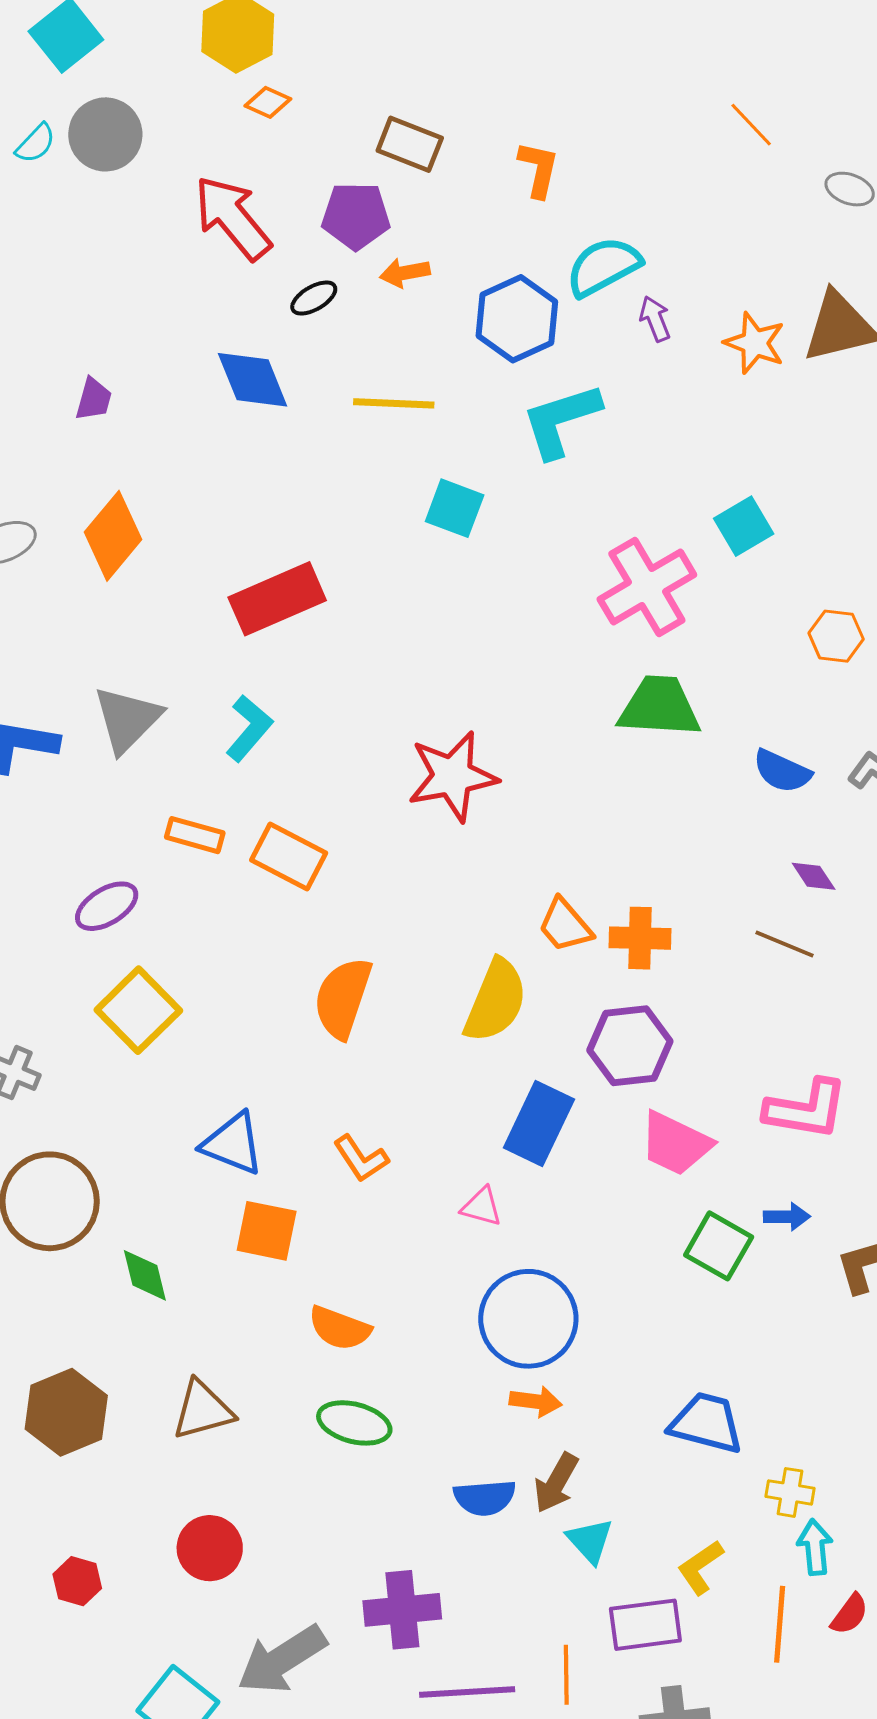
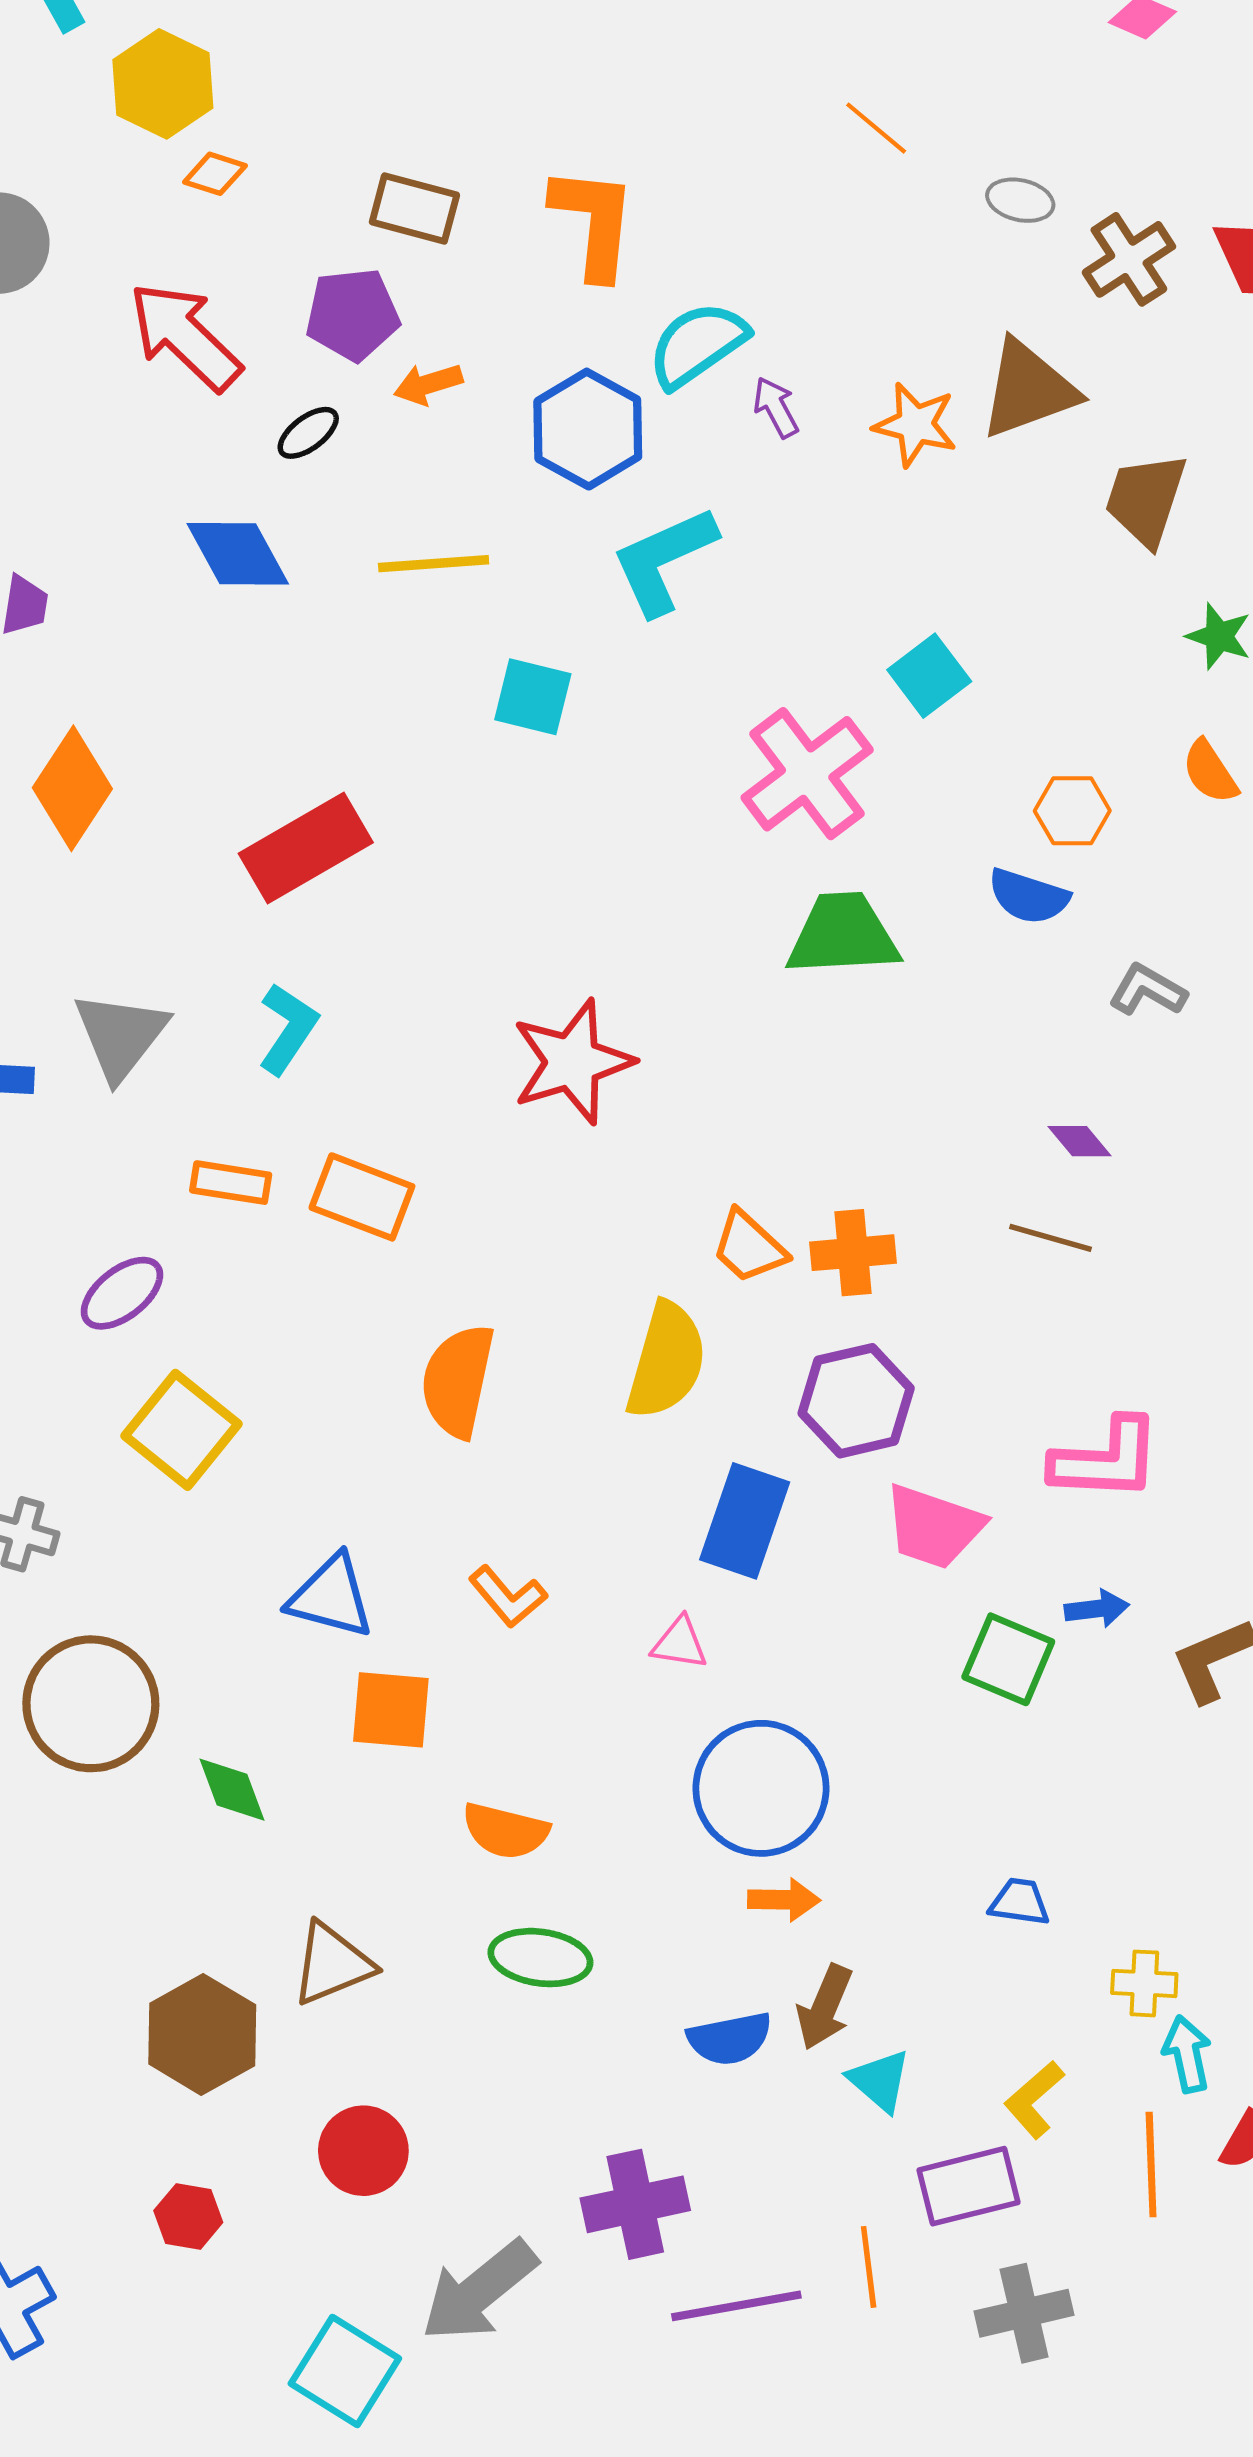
orange L-shape: (539, 169) -> (594, 222), size x1.5
blue semicircle: (782, 771) -> (1028, 896), moved
brown hexagon: (66, 1412) -> (202, 2034), moved
blue trapezoid: (706, 1423) -> (1020, 1902), size x0.6

